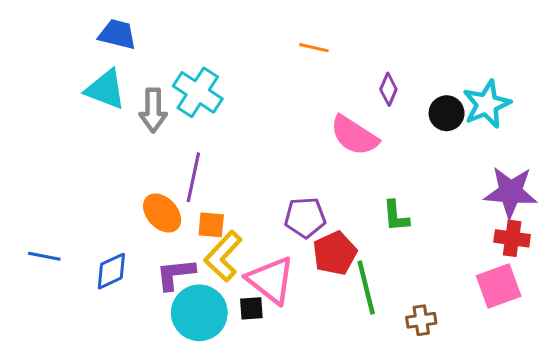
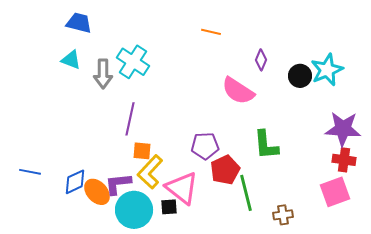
cyan triangle: (105, 89) -> (71, 60), size x0.7
orange ellipse: (162, 213) -> (97, 192), moved
green L-shape: (396, 216) -> (266, 145), size x1.4

